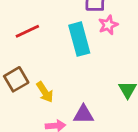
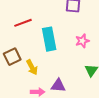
pink star: (108, 25) -> (82, 41), moved
cyan rectangle: (79, 39) -> (49, 39), moved

